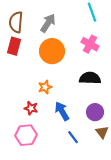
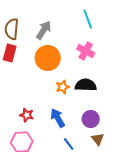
orange star: (45, 87) -> (63, 87), moved

